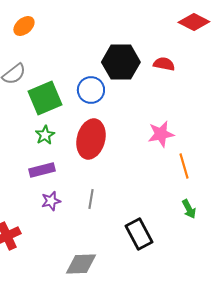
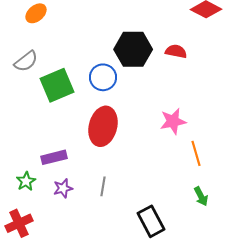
green star: (45, 135) -> (26, 181), moved

